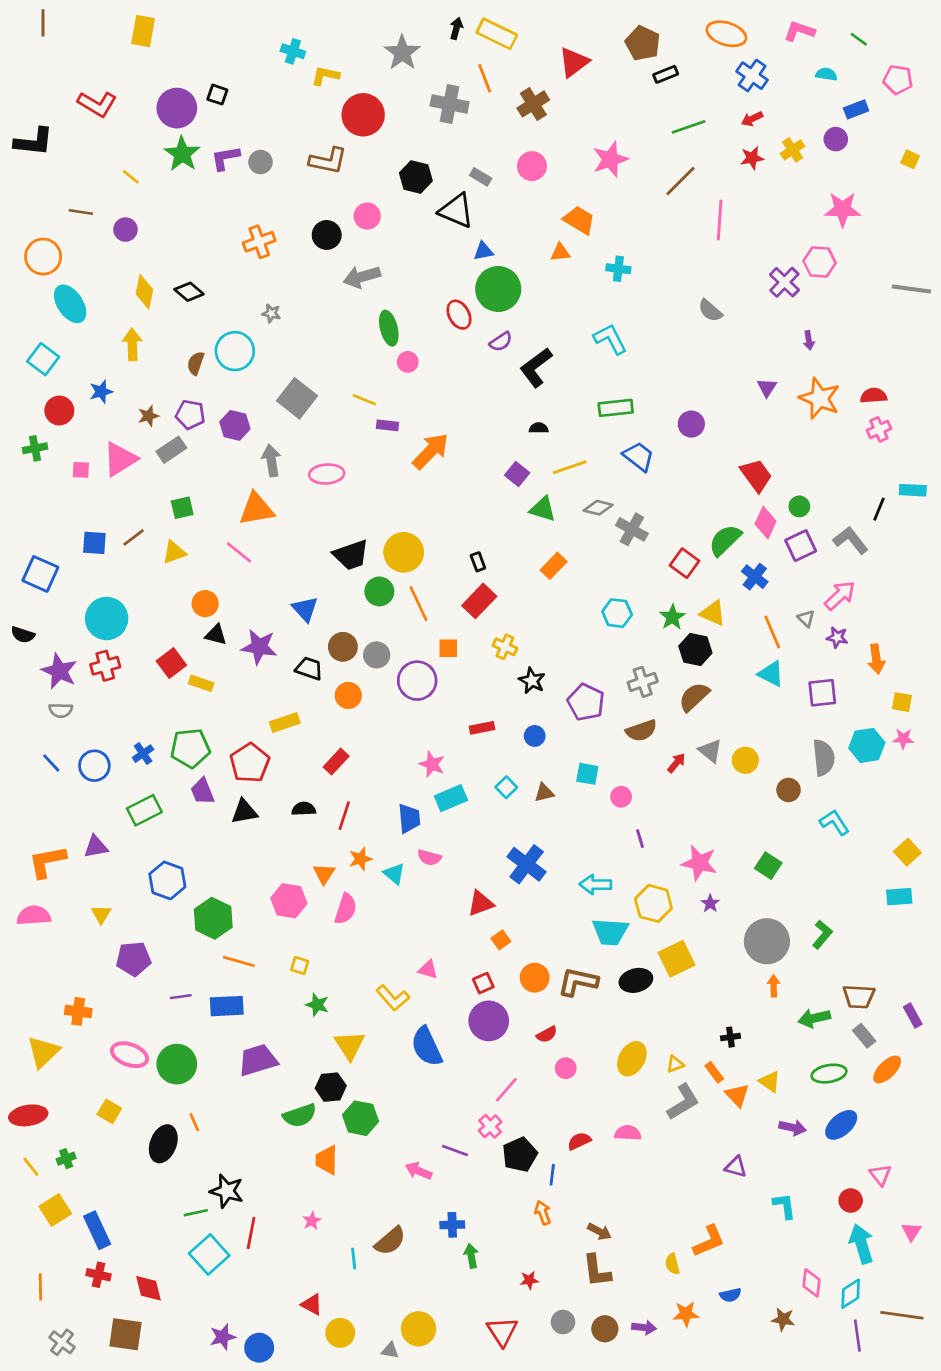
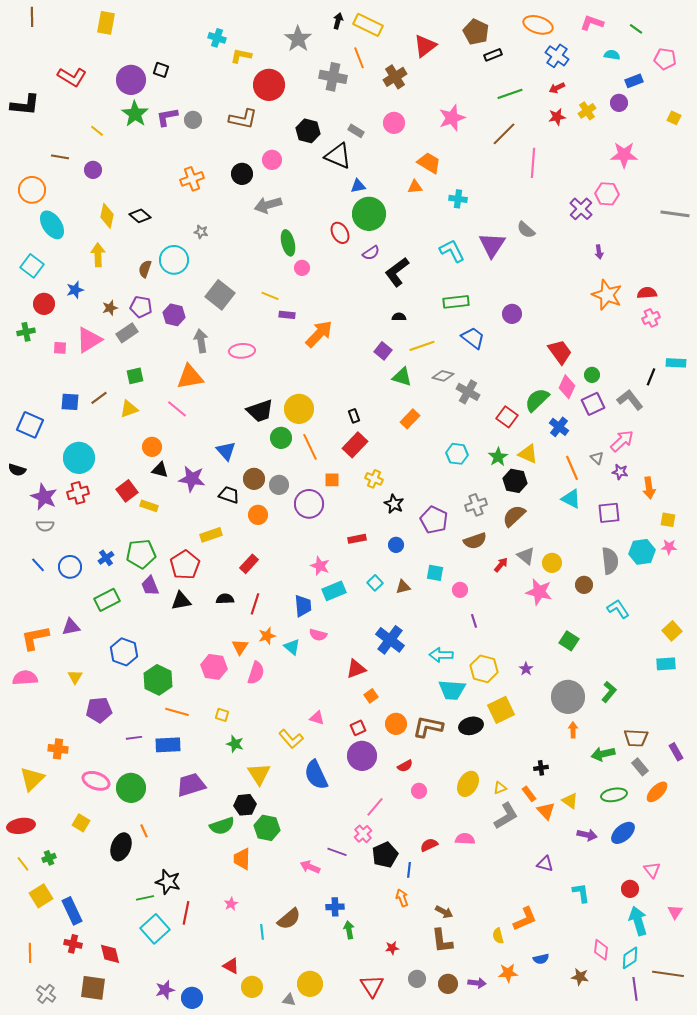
purple triangle: (767, 388) -> (492, 245), moved, size x1.8
pink star: (699, 863) -> (539, 592), moved

